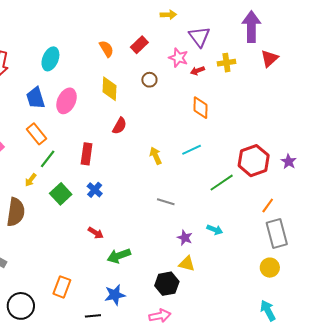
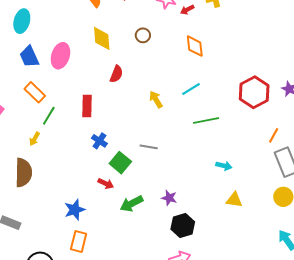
cyan ellipse: (50, 59) -> (22, 21), moved
brown circle: (149, 80) -> (143, 35), moved
green line: (222, 183) -> (206, 120), moved, turned 30
green square: (61, 194) -> (120, 163), moved
gray line: (166, 202) -> (149, 147), moved
purple star: (185, 238) -> (169, 198), moved
yellow triangle: (187, 264) -> (234, 200), moved
blue star: (115, 295) -> (75, 210), moved

